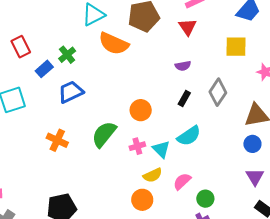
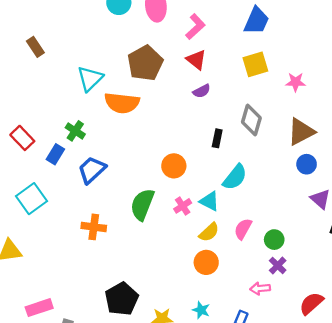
purple semicircle: (183, 66) -> (202, 91), moved

